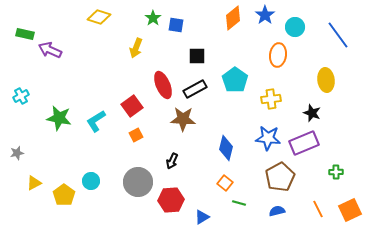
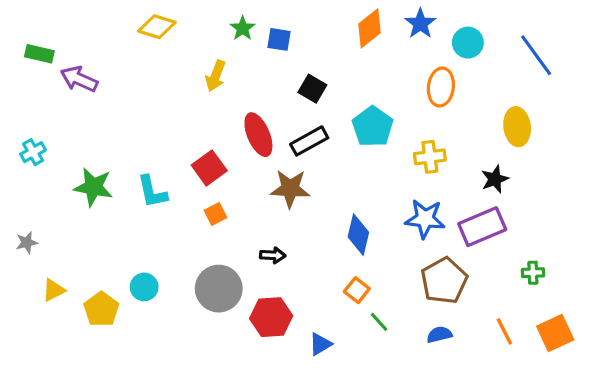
black square: (197, 56) -> (312, 89), turned 30
black star: (312, 113) -> (495, 179), turned 30
cyan L-shape: (96, 121) -> (152, 192), turned -70
black arrow: (172, 161) -> (273, 255), turned -112
green line: (239, 203) -> (379, 322), turned 32

